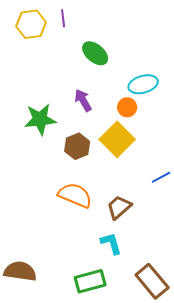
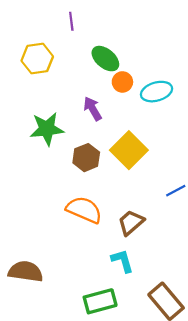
yellow hexagon: (31, 24) -> (37, 59), moved
orange circle: (127, 107) -> (122, 82), moved
brown semicircle: (20, 271) -> (26, 271), moved

